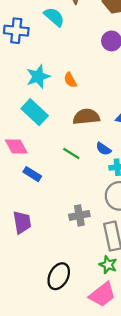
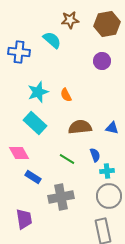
blue semicircle: (103, 149) -> (95, 155), turned -144
gray cross: (79, 215) -> (61, 197), moved, size x1.4

